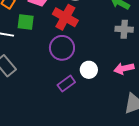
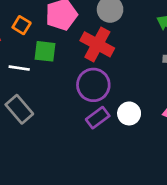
purple rectangle: (66, 84) -> (98, 118), moved

